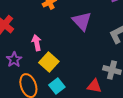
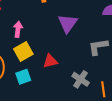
red triangle: (94, 86) -> (50, 61), moved, turned -42

